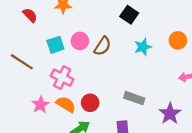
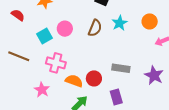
orange circle: (178, 40) -> (150, 21), moved
brown semicircle: (103, 46) -> (95, 28), moved
red circle: (90, 103) -> (94, 78), moved
orange semicircle: (66, 104) -> (74, 81), moved

